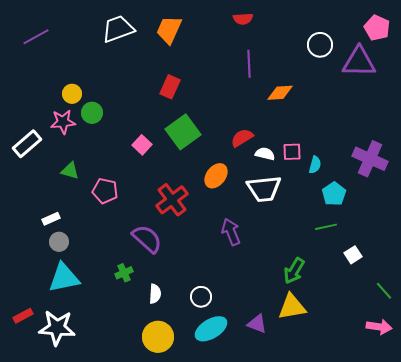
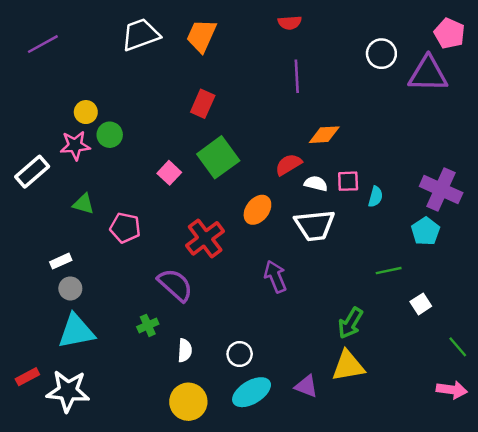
orange diamond: (280, 93) -> (324, 135), moved
cyan pentagon: (334, 194) -> (426, 231), moved

